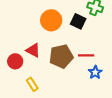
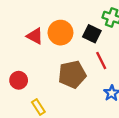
red triangle: (33, 50) -> (35, 36), moved
red line: (86, 55) -> (101, 60), moved, turned 63

